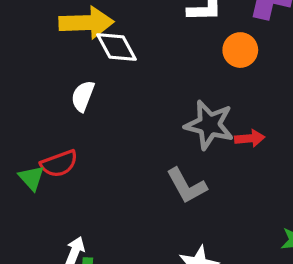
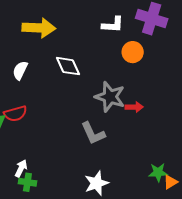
white diamond: (116, 47) -> (68, 66), moved
white semicircle: (83, 96) -> (20, 70), moved

